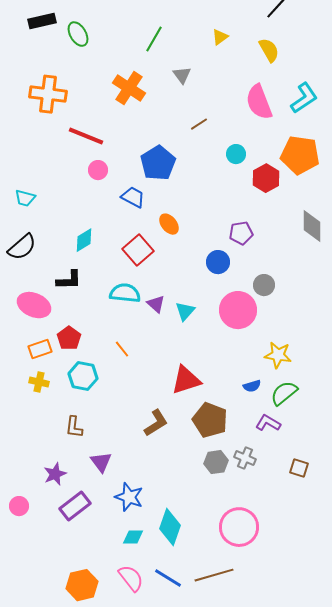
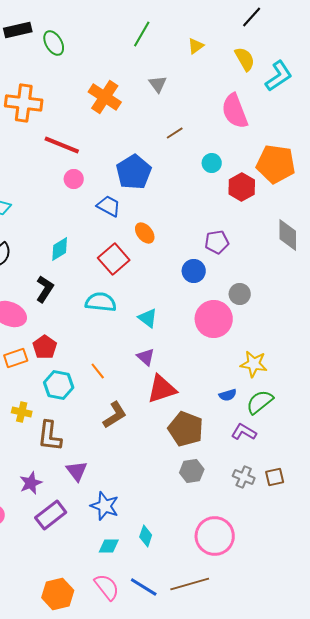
green line: (154, 39) -> (142, 34), moved
cyan L-shape: (304, 98) -> (279, 76), moved
black L-shape: (69, 280) -> (45, 289), turned -56
purple triangle: (156, 304) -> (146, 357), moved
cyan triangle: (185, 311) -> (148, 318), moved, turned -35
orange line: (122, 349) -> (98, 371), moved
yellow cross: (39, 382) -> (22, 412), moved
brown L-shape: (156, 423) -> (115, 415), moved
brown L-shape: (74, 427) -> (50, 436), size x1.4
gray cross: (245, 458) -> (244, 477), moved
brown square: (299, 468) -> (275, 477), turned -30
cyan diamond: (170, 527) -> (146, 536), size x0.6

